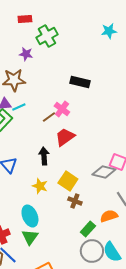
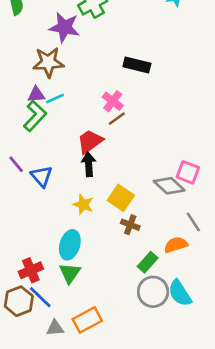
purple star: (26, 54) -> (64, 27), size x1.6
brown line: (49, 117) -> (117, 119), moved
red trapezoid: (65, 137) -> (90, 141), moved
gray diamond: (104, 172) -> (169, 186), turned 30
cyan ellipse: (30, 216) -> (70, 245), turned 40

